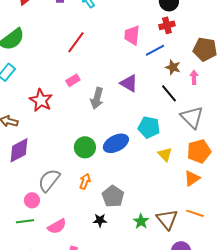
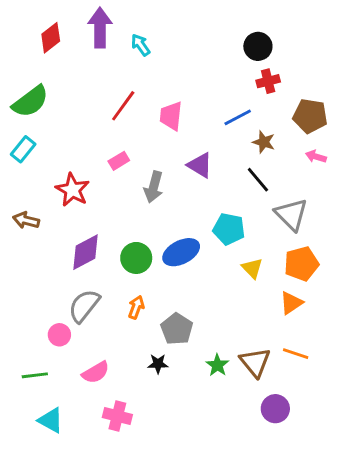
red cross: (167, 25) -> (268, 81), moved
pink trapezoid: (132, 35) -> (171, 116), moved
pink arrow: (194, 77) -> (316, 157), moved, turned -72
purple diamond: (19, 150) -> (85, 252), moved
green line: (25, 221) -> (35, 375), moved

